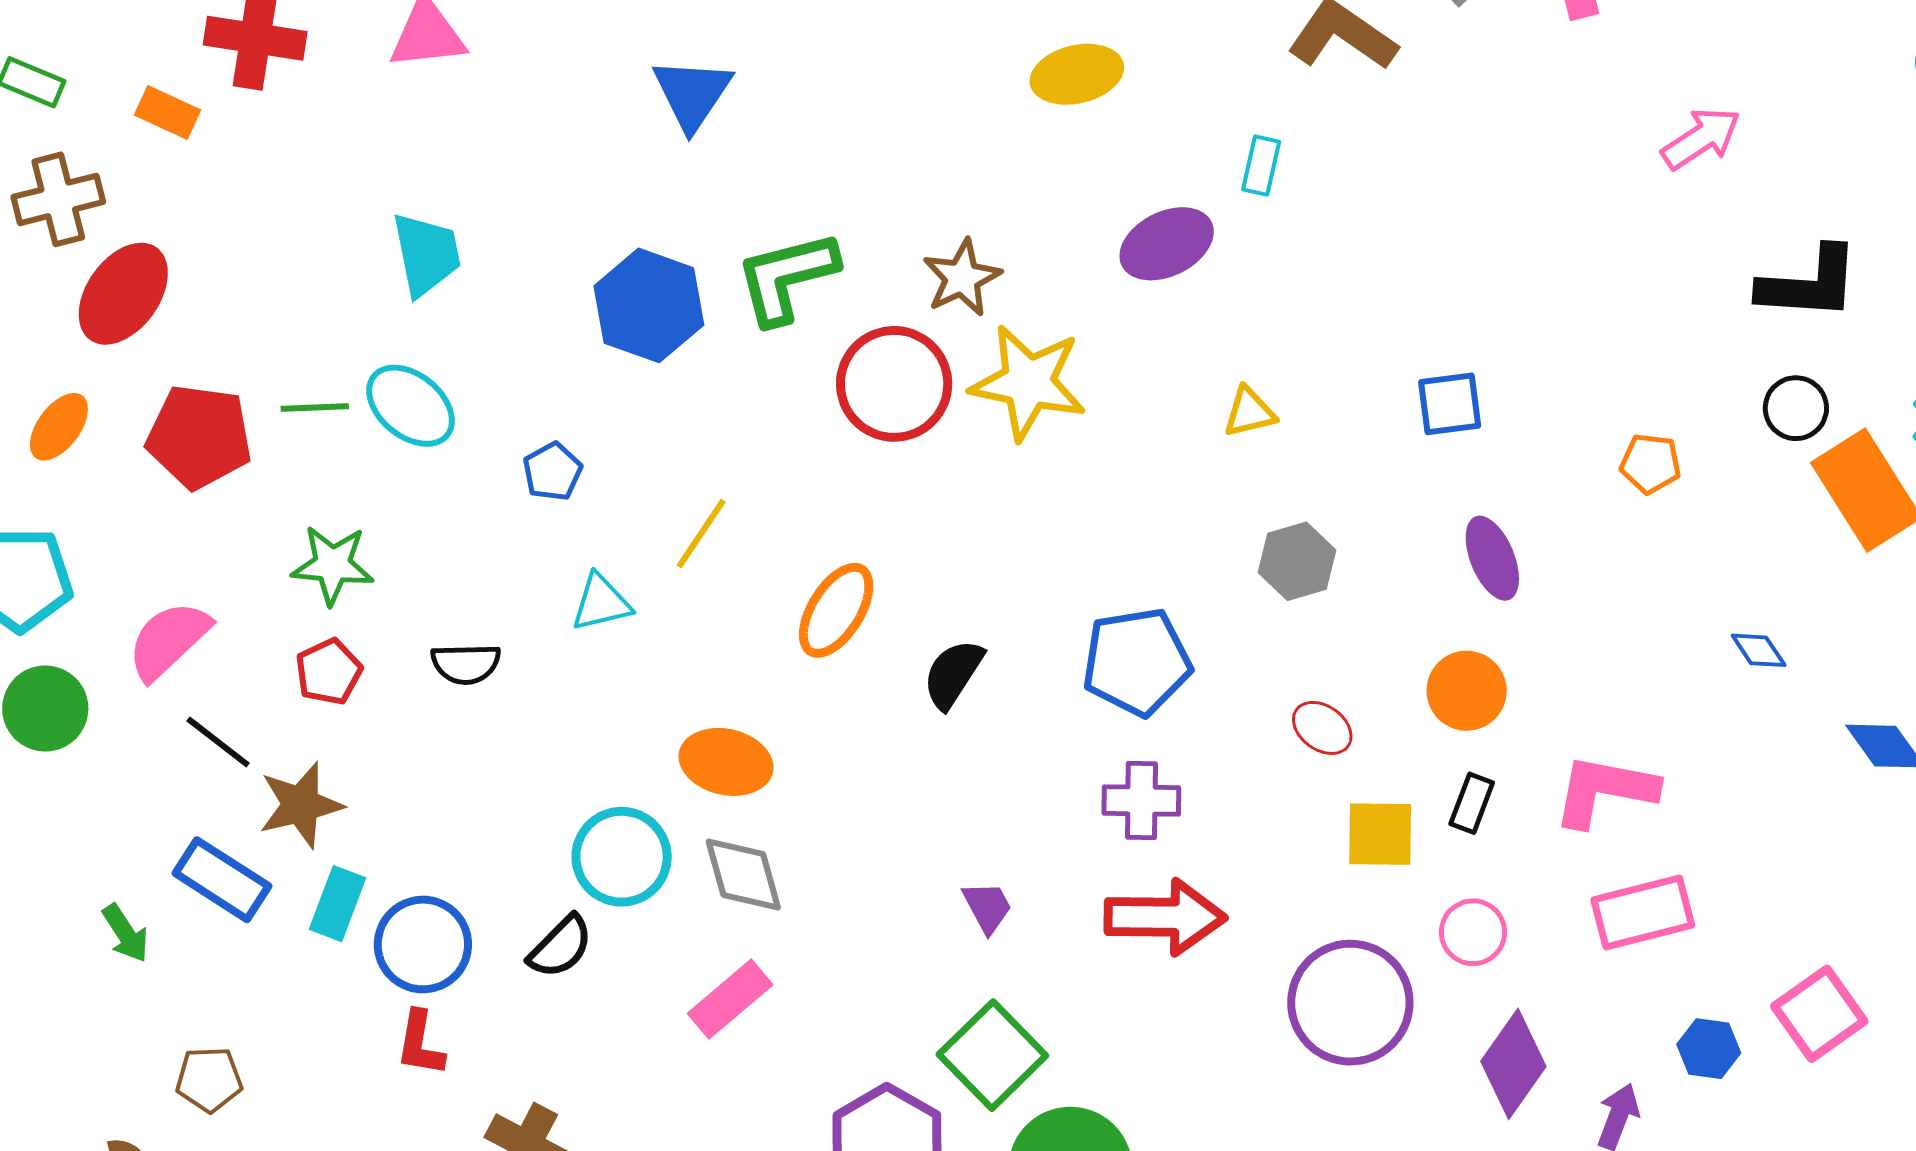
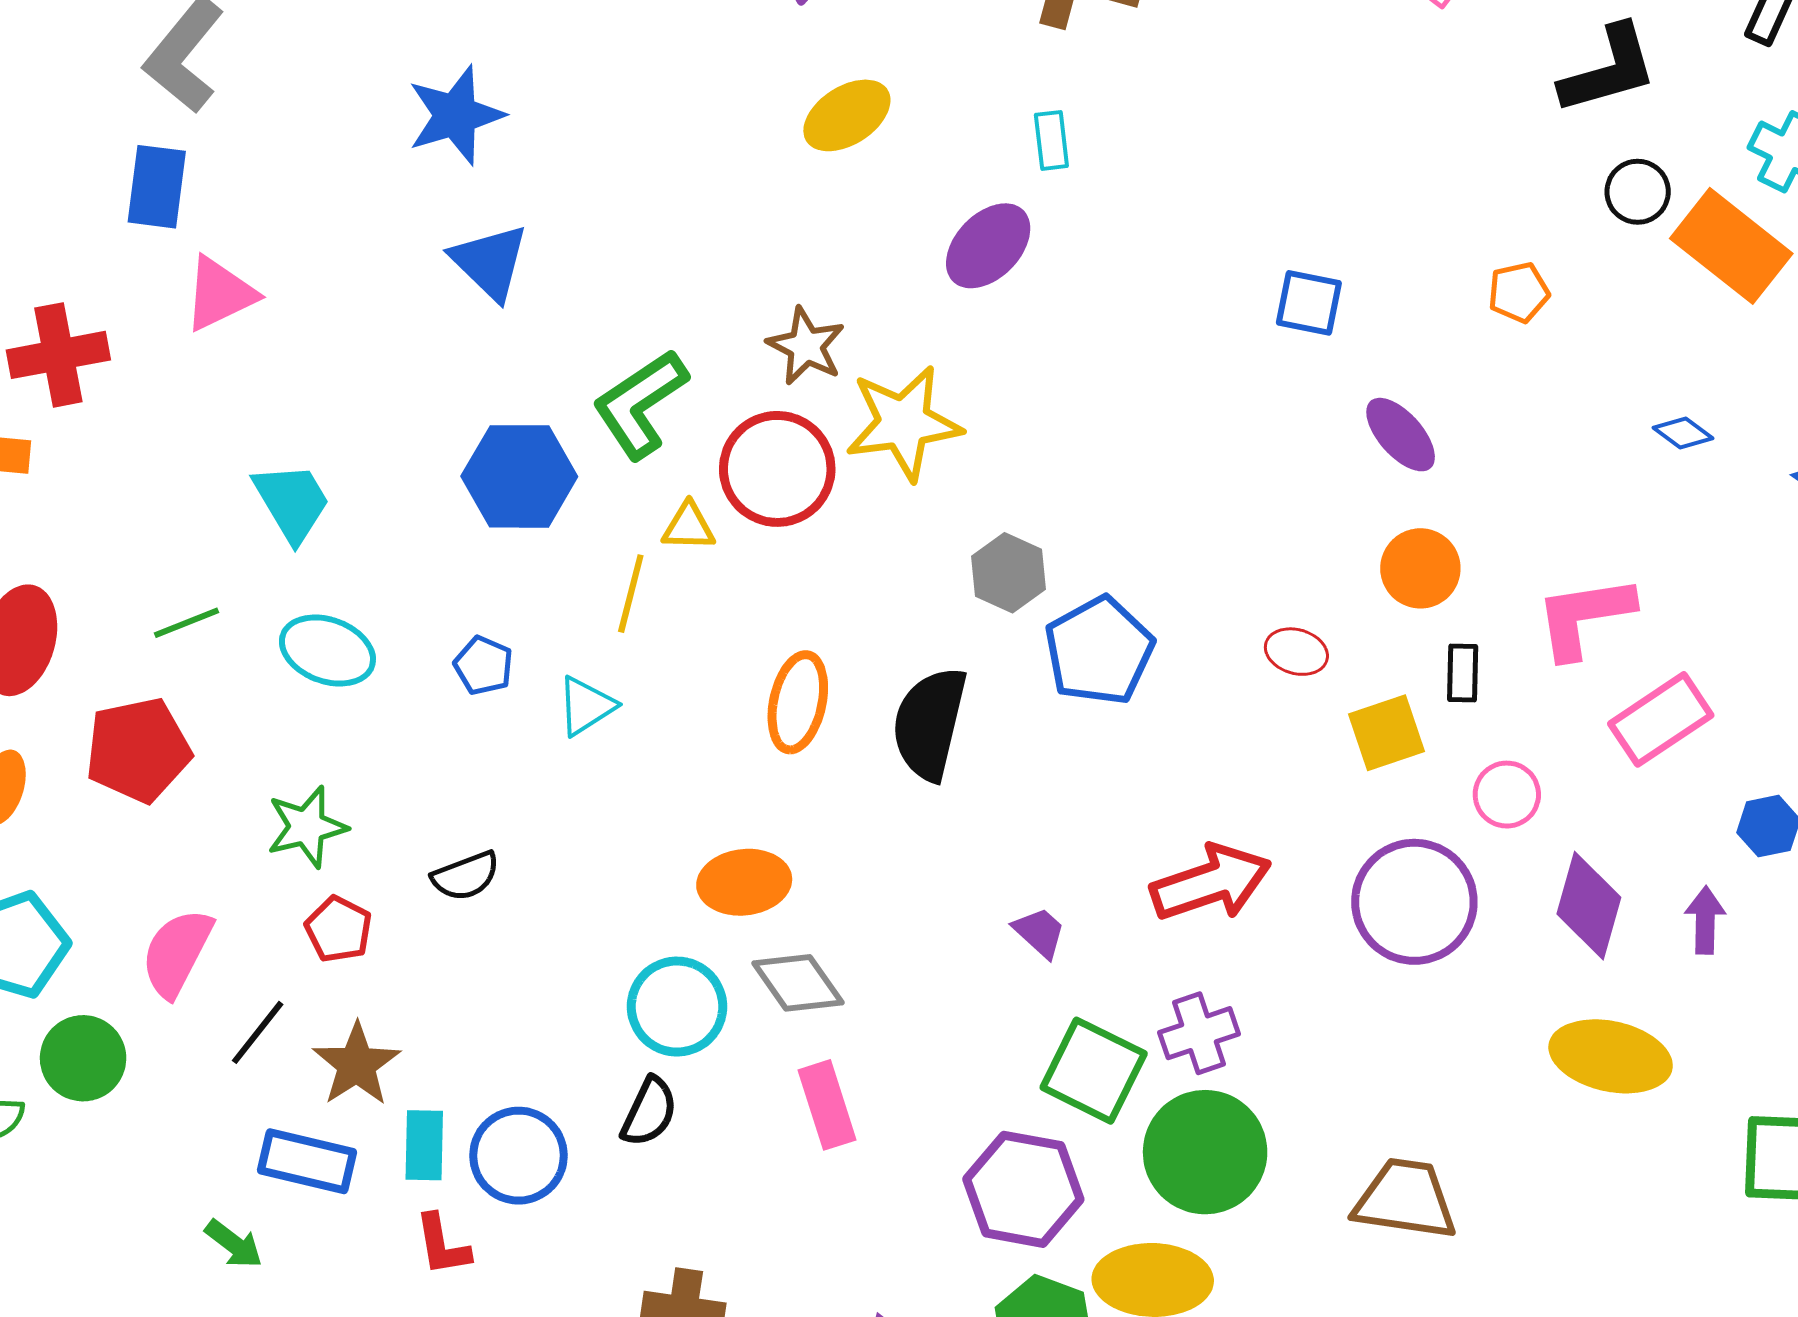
blue square: (1450, 404) -> (1309, 303), turned 38
green line: (315, 408) -> (186, 623), moved
yellow triangle: (1249, 412) -> (689, 527), moved, turned 34
yellow line: (701, 534) -> (631, 594), moved
gray hexagon: (1297, 561) -> (1008, 573), moved
cyan triangle: (601, 603) -> (586, 706), moved
black semicircle: (953, 674) -> (930, 723), size x1.5
black line: (218, 742) -> (258, 1032), turned -70
purple cross: (1141, 801) -> (1199, 1033), moved
pink rectangle: (730, 999) -> (827, 1105), turned -48
red L-shape: (420, 1043) -> (442, 1245), moved

